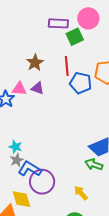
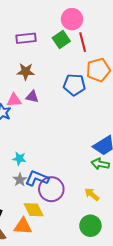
purple rectangle: (58, 23) -> (26, 38), moved
brown star: (35, 63) -> (26, 72), turned -30
red line: (67, 66) -> (83, 42), moved
gray star: (17, 160) -> (20, 180), moved

